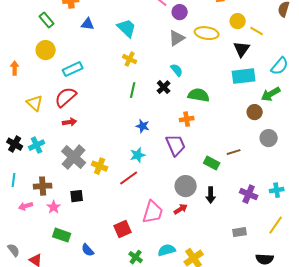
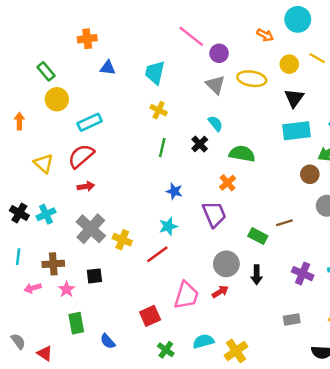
green rectangle: (47, 20) -> (46, 71), moved
cyan trapezoid: (127, 28) -> (155, 73), turned -120
yellow line: (257, 31) -> (317, 58), moved
gray triangle: (177, 38) -> (215, 85), turned -42
orange cross: (187, 119) -> (228, 183), turned -32
green rectangle: (62, 235) -> (76, 323), turned 60

